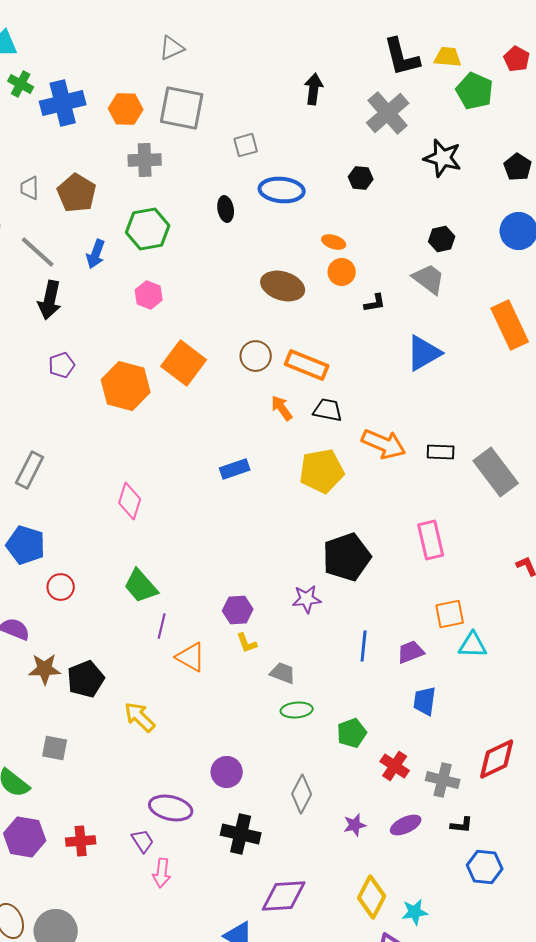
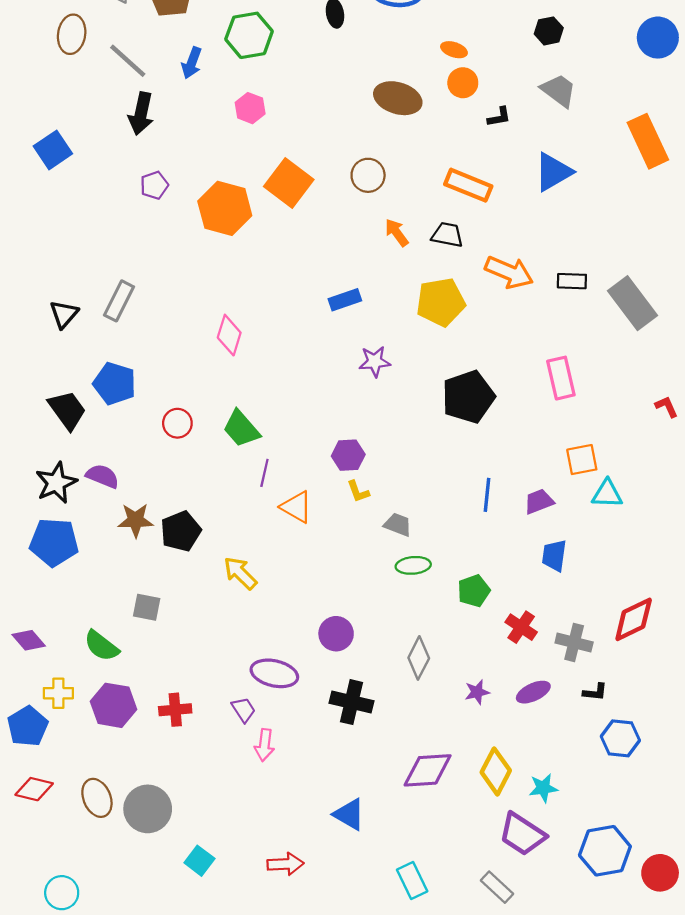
black hexagon: (442, 239) -> (549, 31), moved
orange rectangle: (307, 365) -> (468, 185), moved
red circle: (61, 587) -> (177, 423), moved
purple star: (307, 599) -> (375, 362), moved
purple diamond: (284, 896) -> (428, 770), moved

